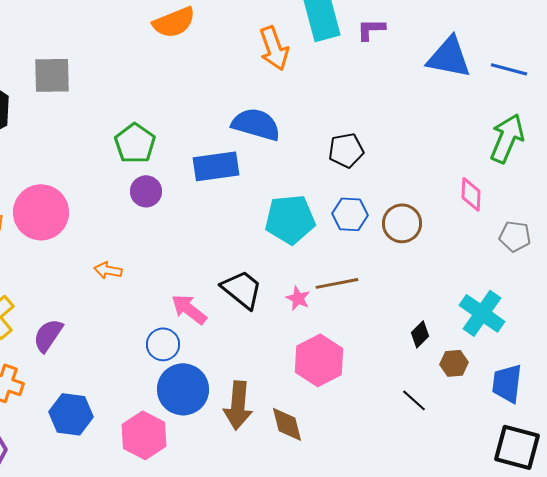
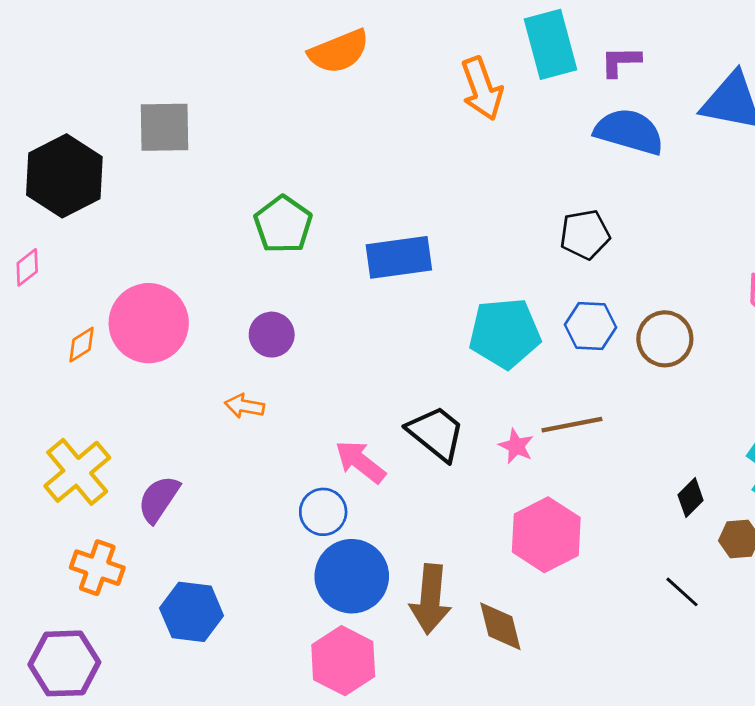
blue semicircle: (256, 124) -> (629, 132), moved
purple circle: (146, 191) -> (272, 335), moved
pink hexagon: (144, 435) -> (343, 661), moved

